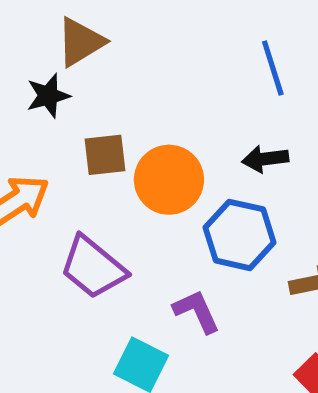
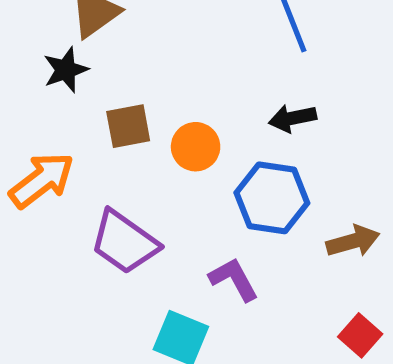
orange circle: (169, 180) -> (196, 147), size x0.7

